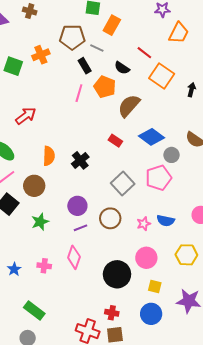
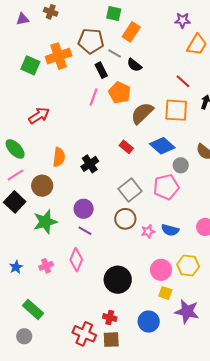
red line: (144, 53) -> (183, 81), moved
orange cross: (41, 55) -> (59, 56), size x1.4
black semicircle: (122, 68) -> (134, 65), moved
orange square: (162, 76) -> (176, 110), moved, turned -35
brown circle: (110, 218) -> (125, 219), moved
green star: (40, 222) -> (45, 222), size x1.4
purple line: (81, 228) -> (85, 231), turned 48
pink circle: (146, 258) -> (161, 270), moved
pink cross: (44, 266) -> (46, 266), turned -32
yellow square: (155, 287) -> (165, 293), moved

